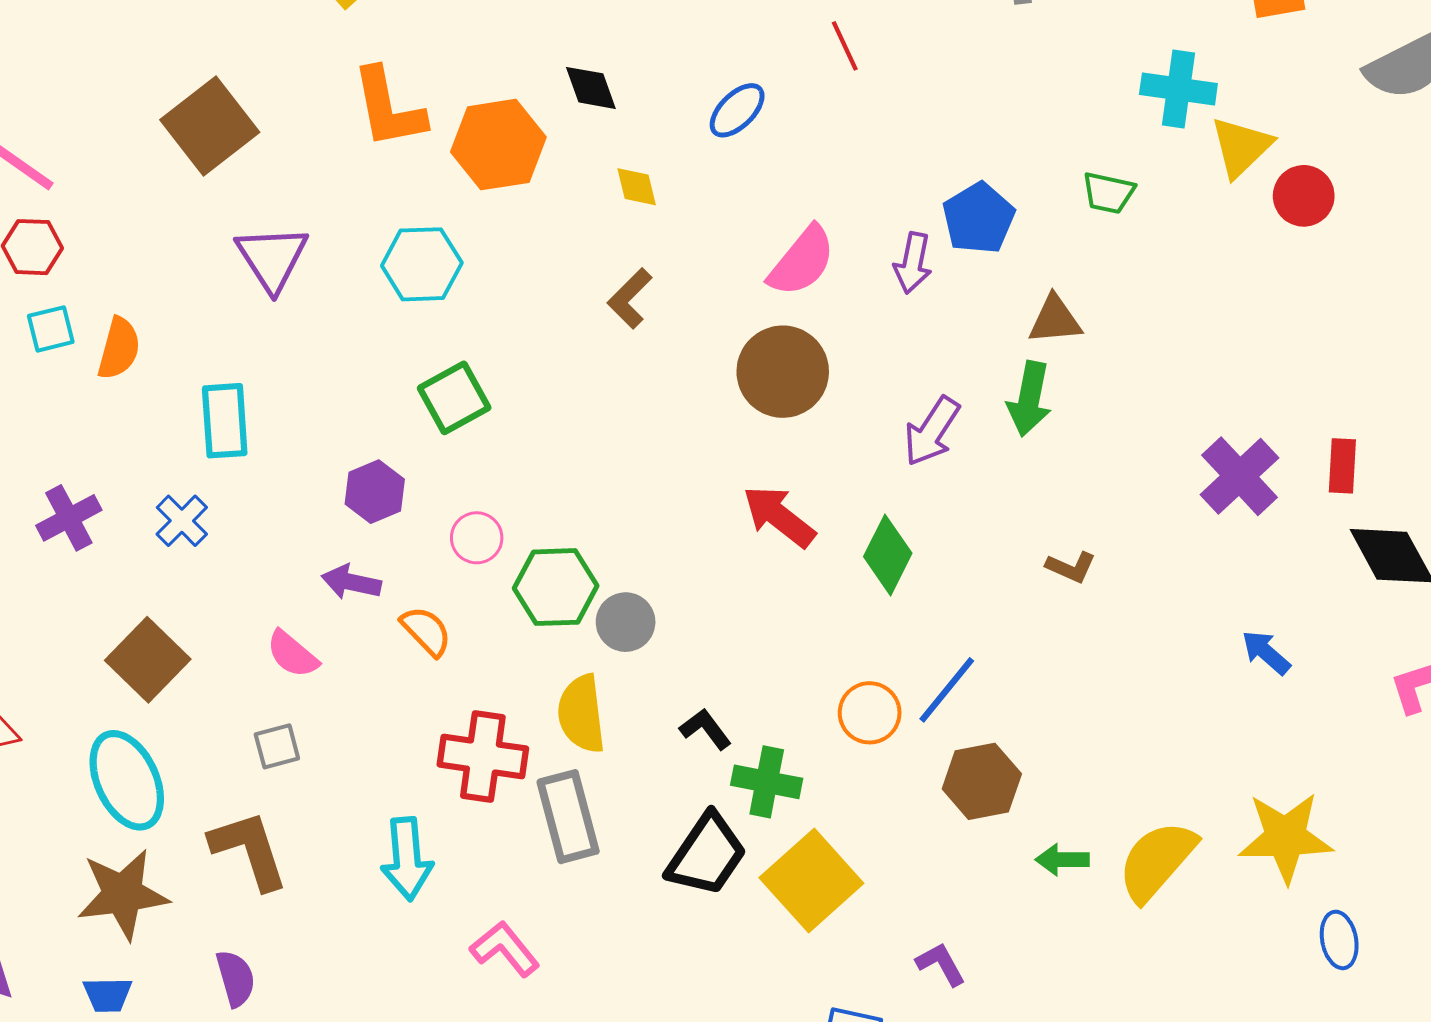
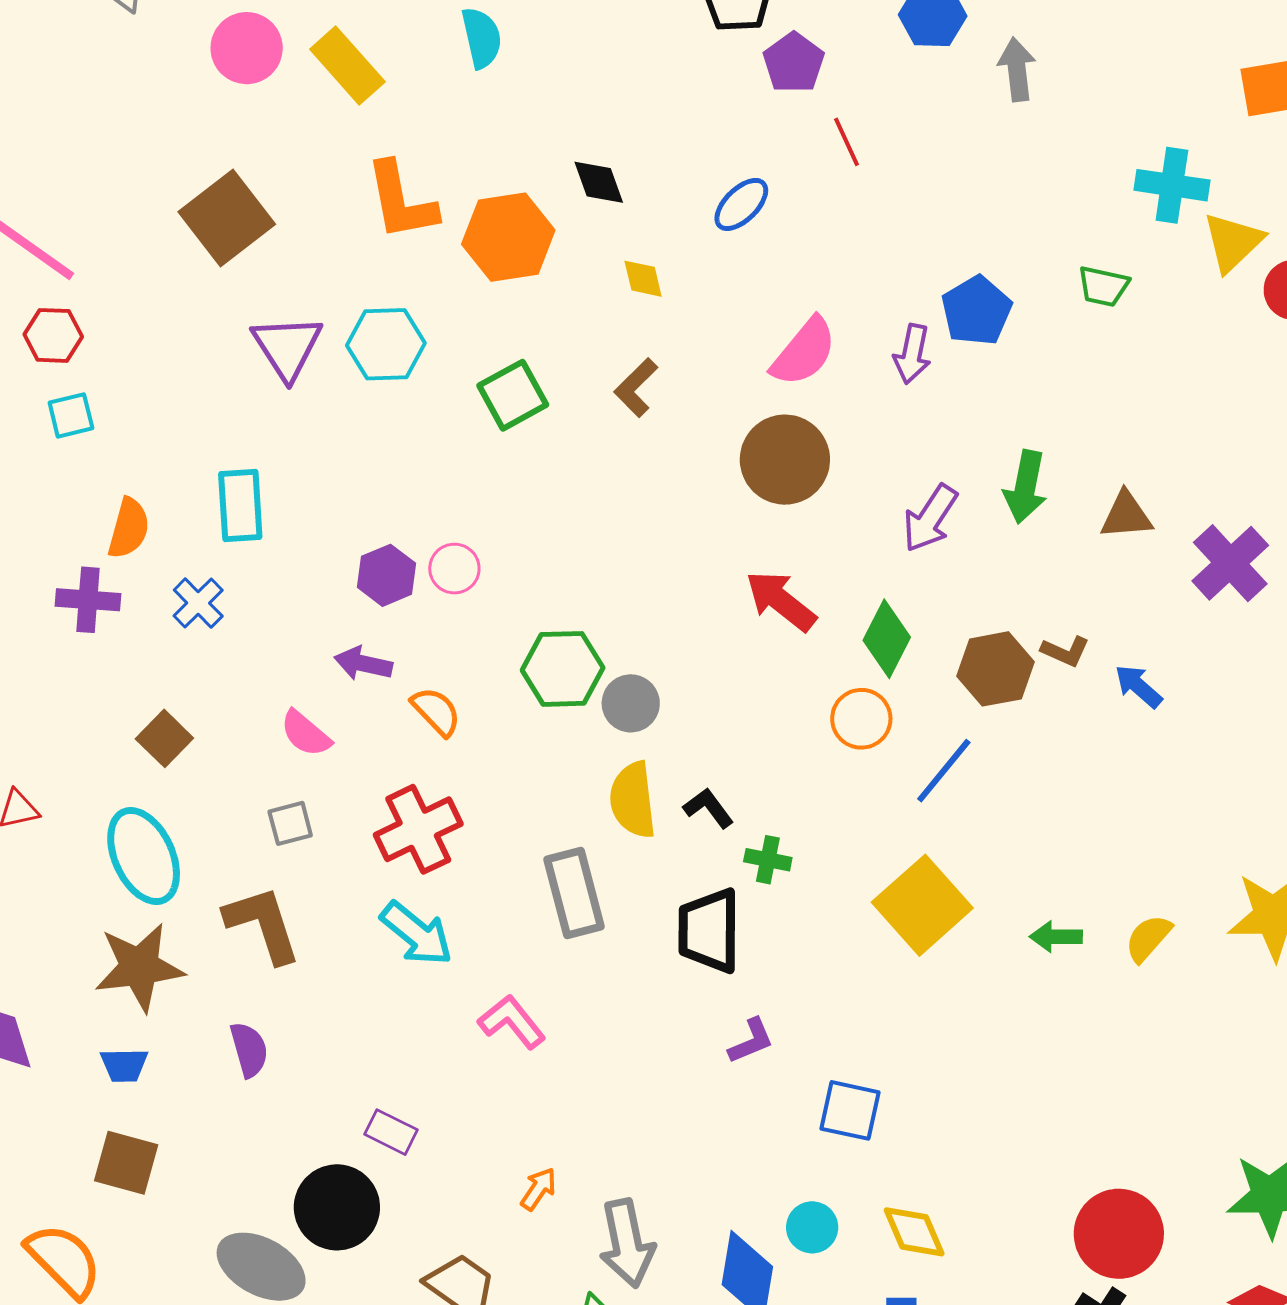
cyan hexagon: (422, 264) -> (386, 344), moved
brown triangle: (1055, 320) -> (1126, 515), moved
orange semicircle: (119, 348) -> (129, 528), moved
green square: (454, 398) -> (513, 395), moved
purple cross: (69, 518) -> (88, 600), turned 32
pink circle: (477, 538) -> (454, 569), moved
blue arrow: (1266, 652) -> (1138, 686), moved
brown square: (148, 660) -> (164, 738), size x0.7
orange circle: (870, 713) -> (861, 719), moved
yellow semicircle: (581, 714) -> (633, 800), moved
red cross: (483, 757) -> (418, 829), moved, turned -34
brown hexagon: (982, 781) -> (995, 669), moved
green cross: (767, 782) -> (768, 860), size x0.7
black trapezoid: (707, 855) -> (709, 931), turned 146
cyan arrow: (407, 859) -> (417, 934), turned -46
yellow semicircle: (1157, 861) -> (1148, 938), size x0.6
yellow square: (811, 881) -> (922, 905), moved
purple L-shape: (941, 964) -> (751, 1041), moved, turned 96

